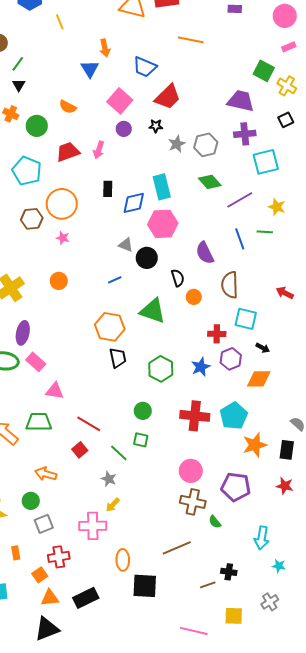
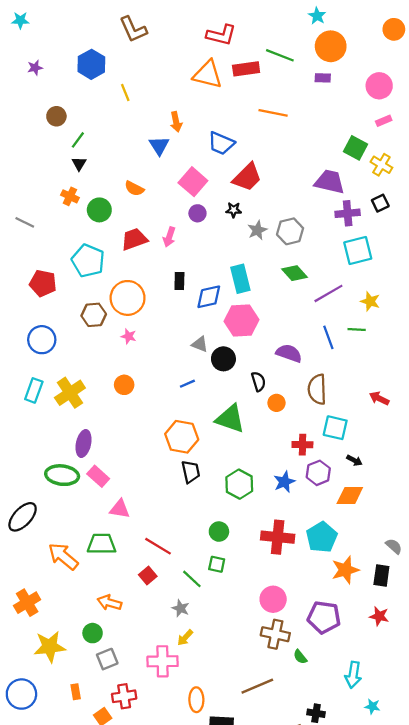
purple cross: (245, 134) -> (348, 213), moved
purple semicircle: (205, 253) -> (289, 353), turned 135

